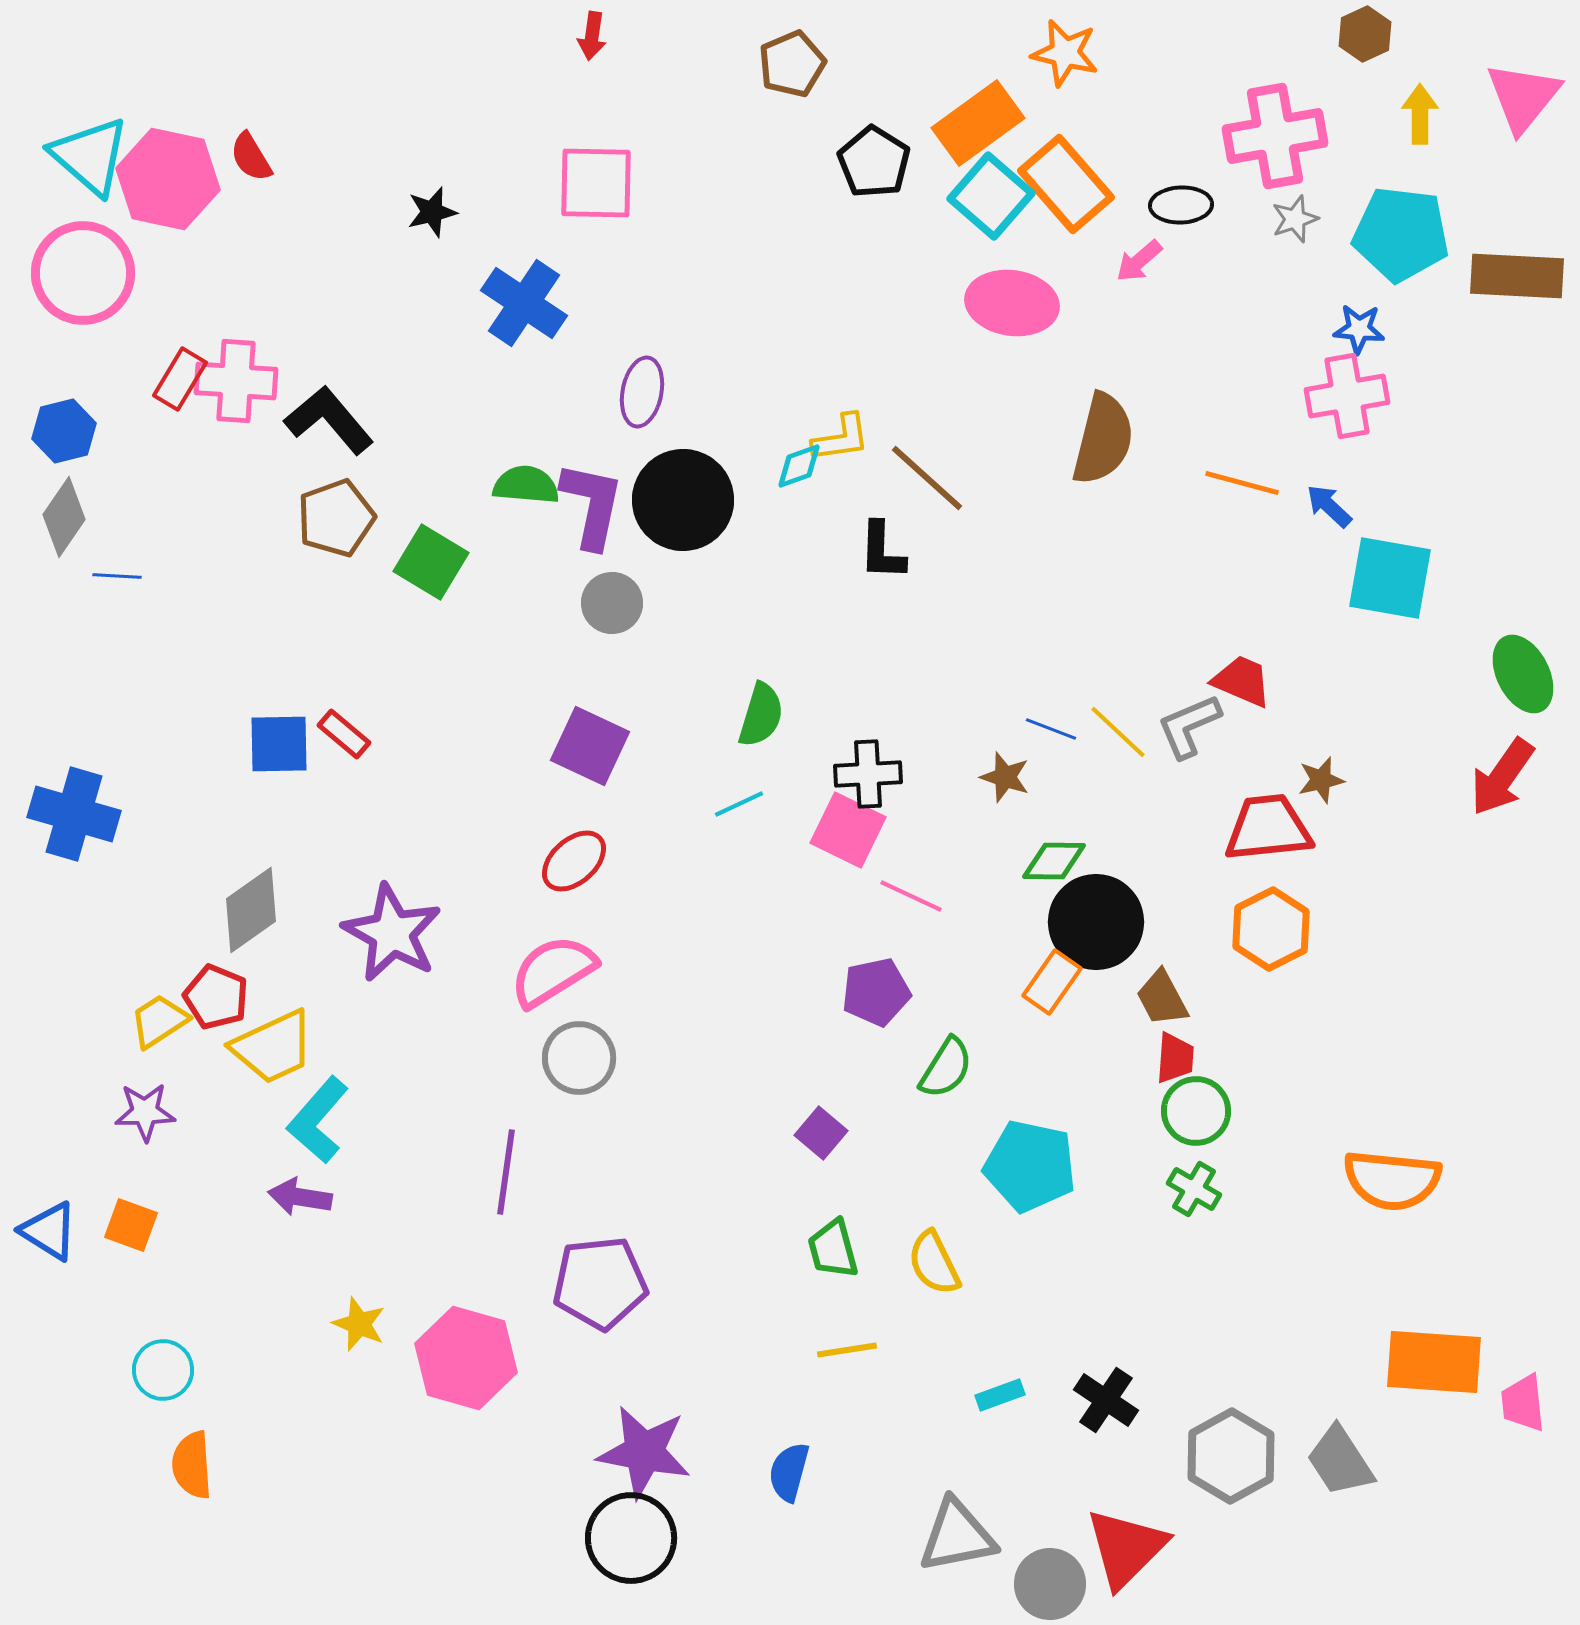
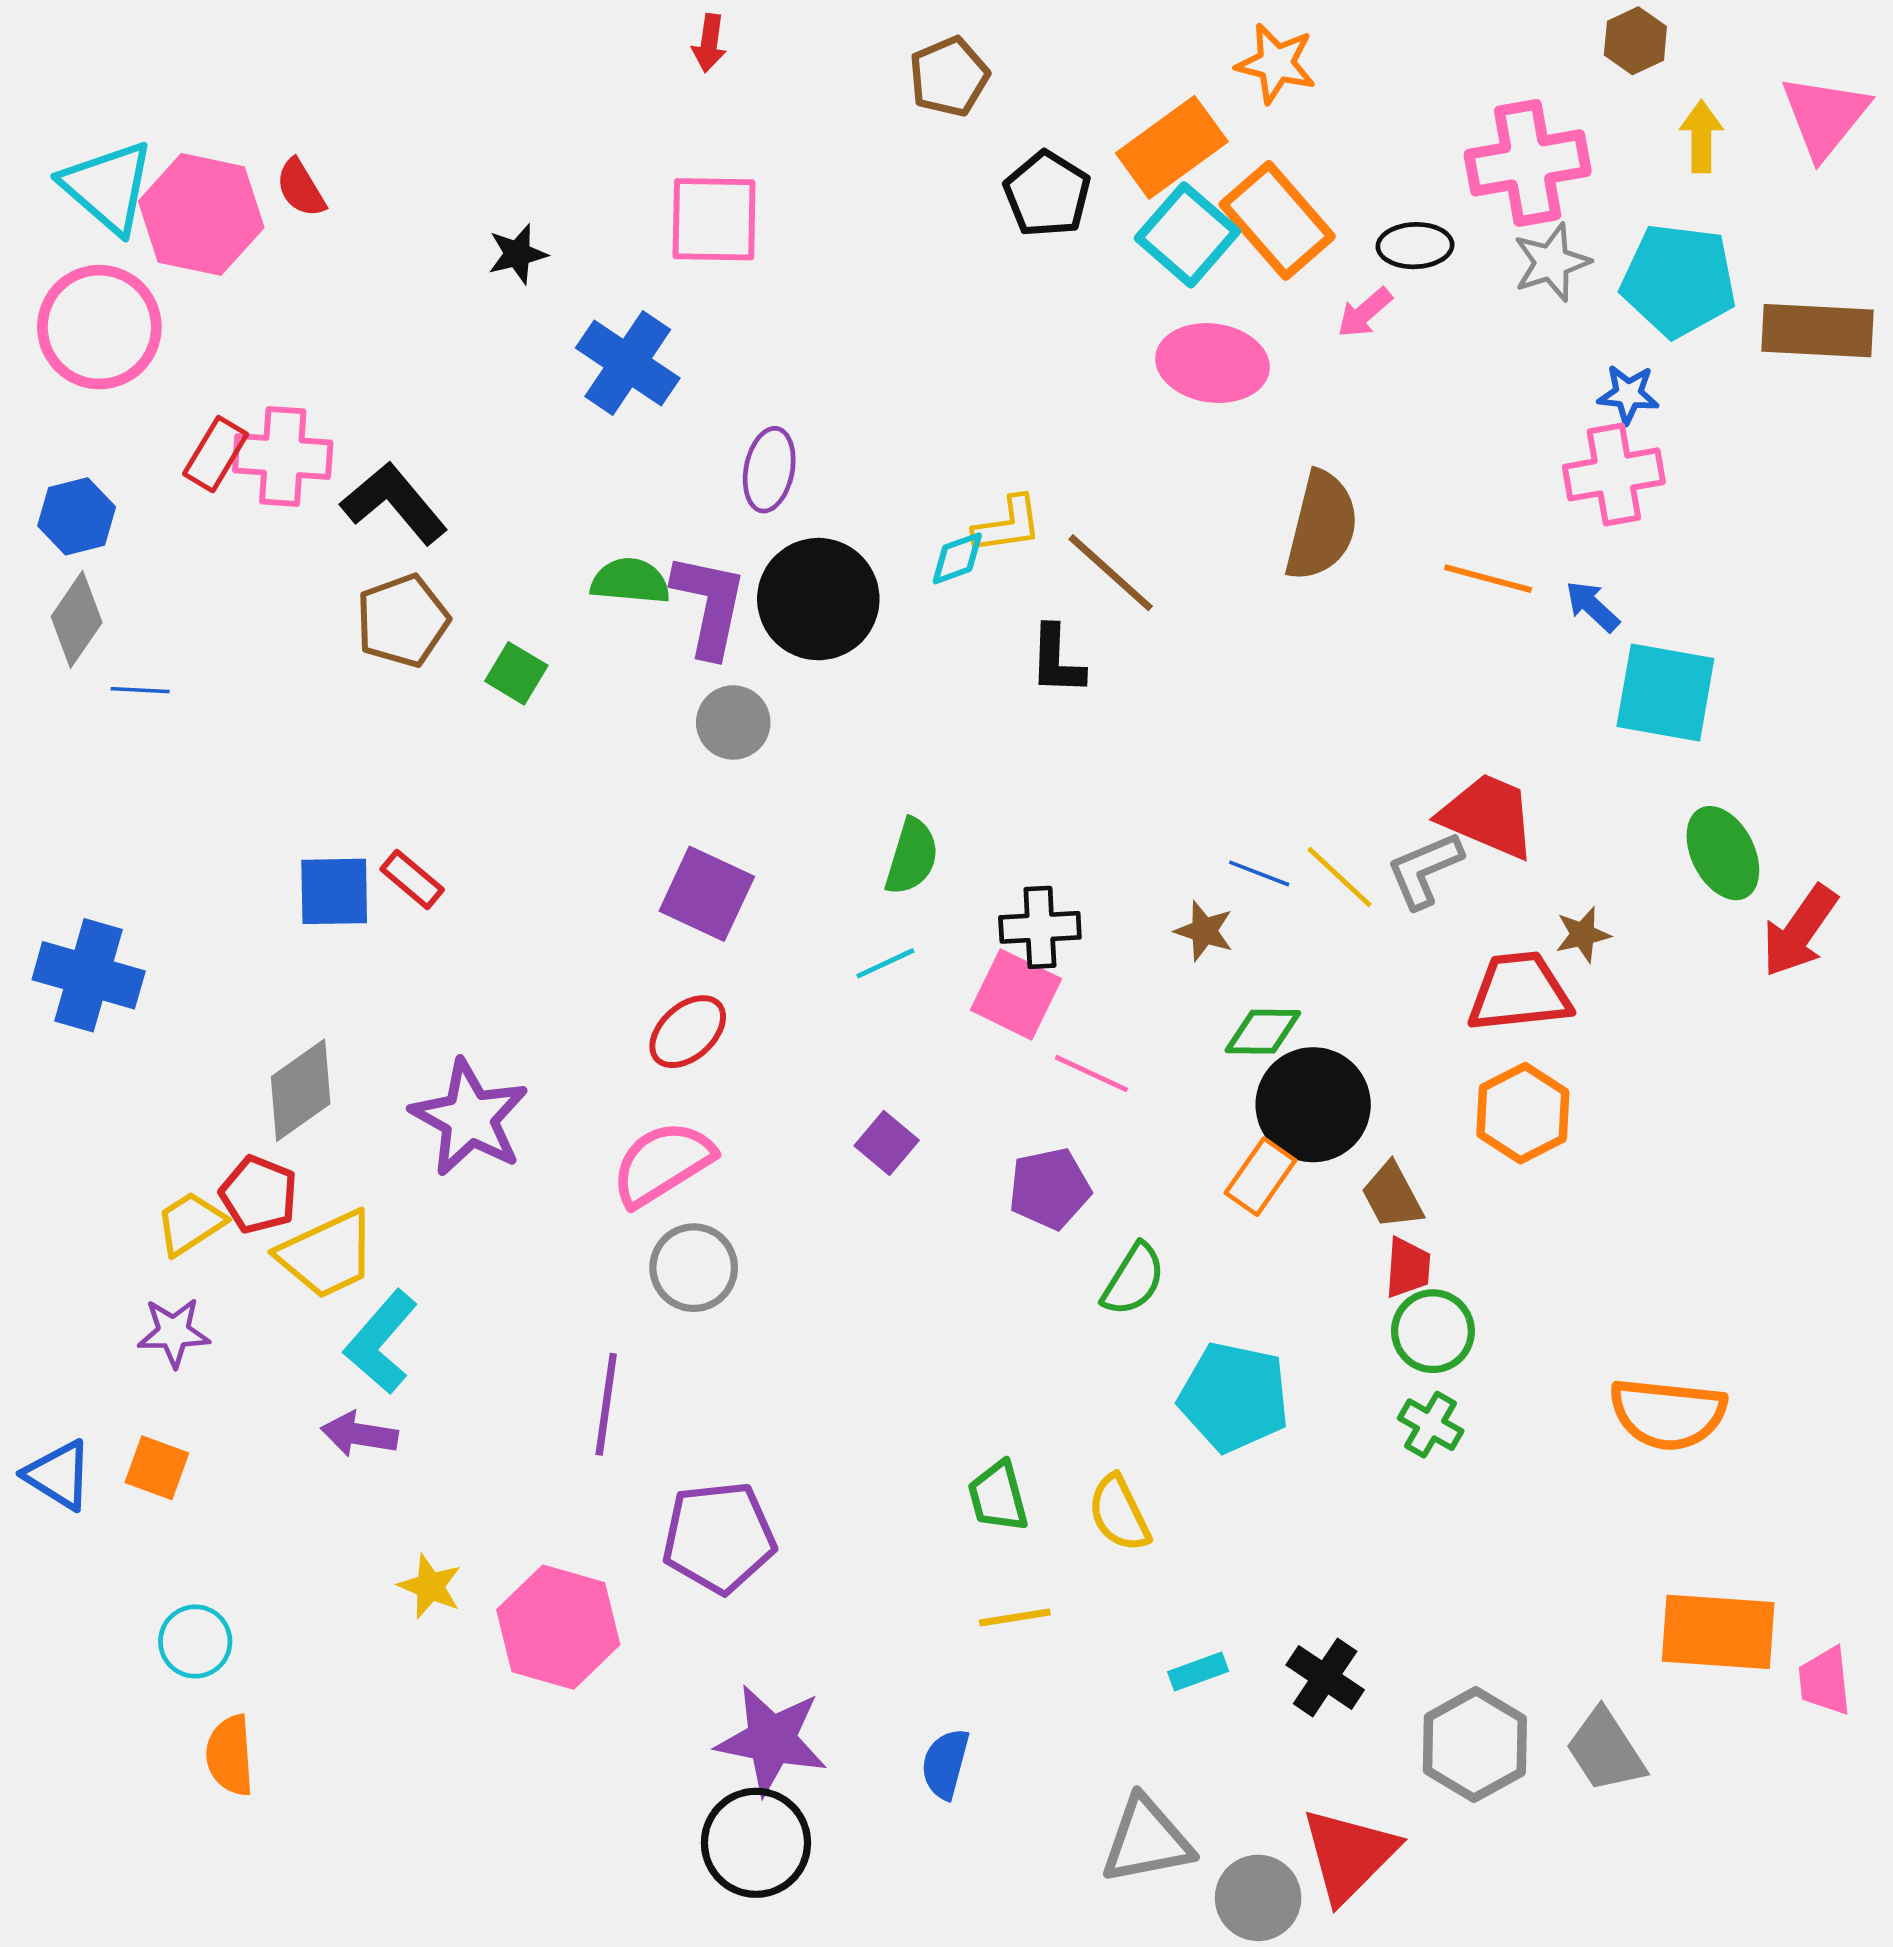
gray star: (1295, 219) -> (1552, 262), size x1.4
green square: (431, 562) -> (516, 673), size x0.7
green ellipse: (1523, 674) -> (1723, 853), moved
red trapezoid: (1242, 681) -> (1488, 816), size x1.4
purple square: (821, 1133) -> (887, 1143), moved

